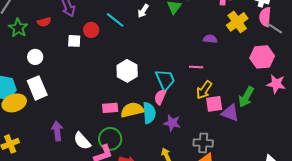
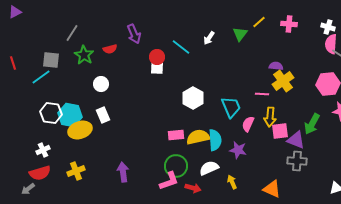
yellow cross: (237, 22) -> (283, 81), moved
white square: (74, 41) -> (157, 68), moved
white rectangle: (37, 88) -> (103, 115), size x0.7
yellow arrow: (204, 90) -> (270, 117), turned -30
pink semicircle: (160, 97) -> (248, 124), moved
purple arrow: (57, 131) -> (123, 172), moved
white semicircle: (82, 141) -> (209, 168), moved, turned 108
gray cross: (203, 143) -> (297, 161), moved

